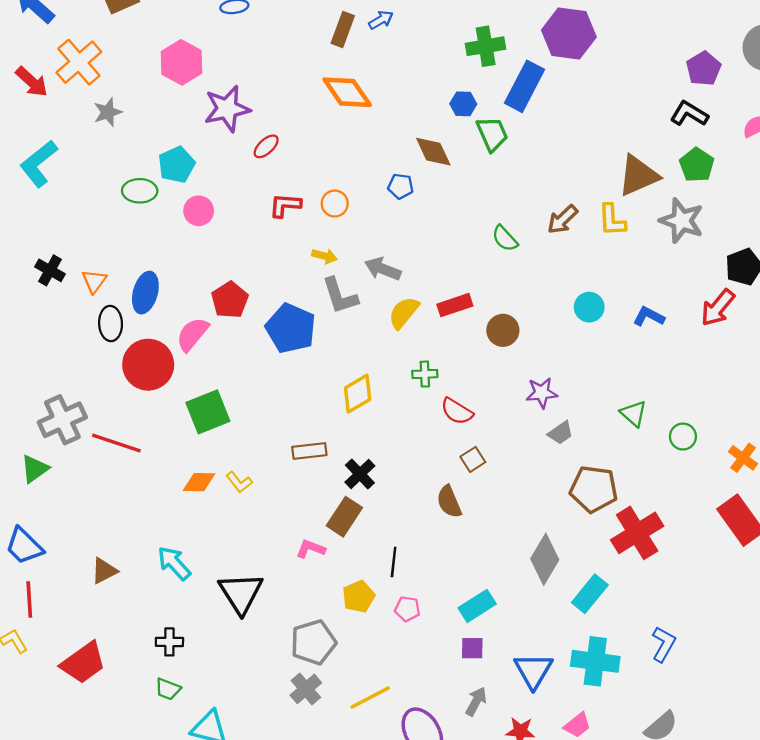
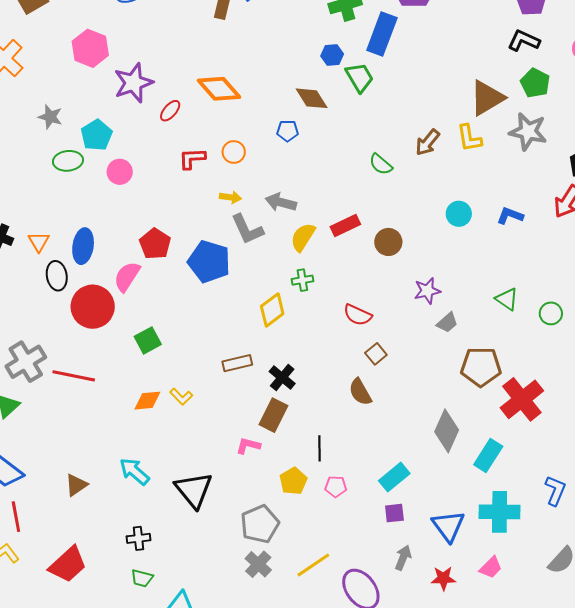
orange diamond: (347, 92) -> (219, 89), moved
gray star: (108, 112) -> (50, 117), moved, turned -30
green cross: (425, 374) -> (302, 280), moved
green square: (208, 412) -> (148, 340), size x0.7

